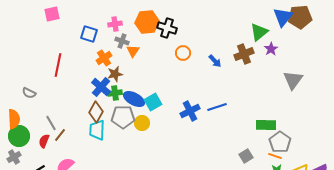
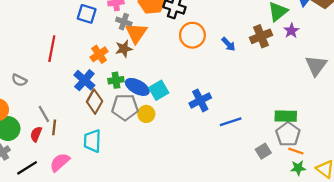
orange triangle: (133, 51) -> (136, 33), size x1.5
orange circle: (183, 53) -> (192, 35), size x1.5
orange cross: (104, 58) -> (99, 54), moved
brown star: (115, 74) -> (124, 49), moved
blue cross: (101, 87) -> (84, 80), moved
blue line: (217, 107) -> (231, 122), moved
cyan trapezoid: (97, 130) -> (92, 141), moved
brown line: (60, 135) -> (54, 127), turned -32
gray pentagon: (280, 142) -> (288, 134), moved

